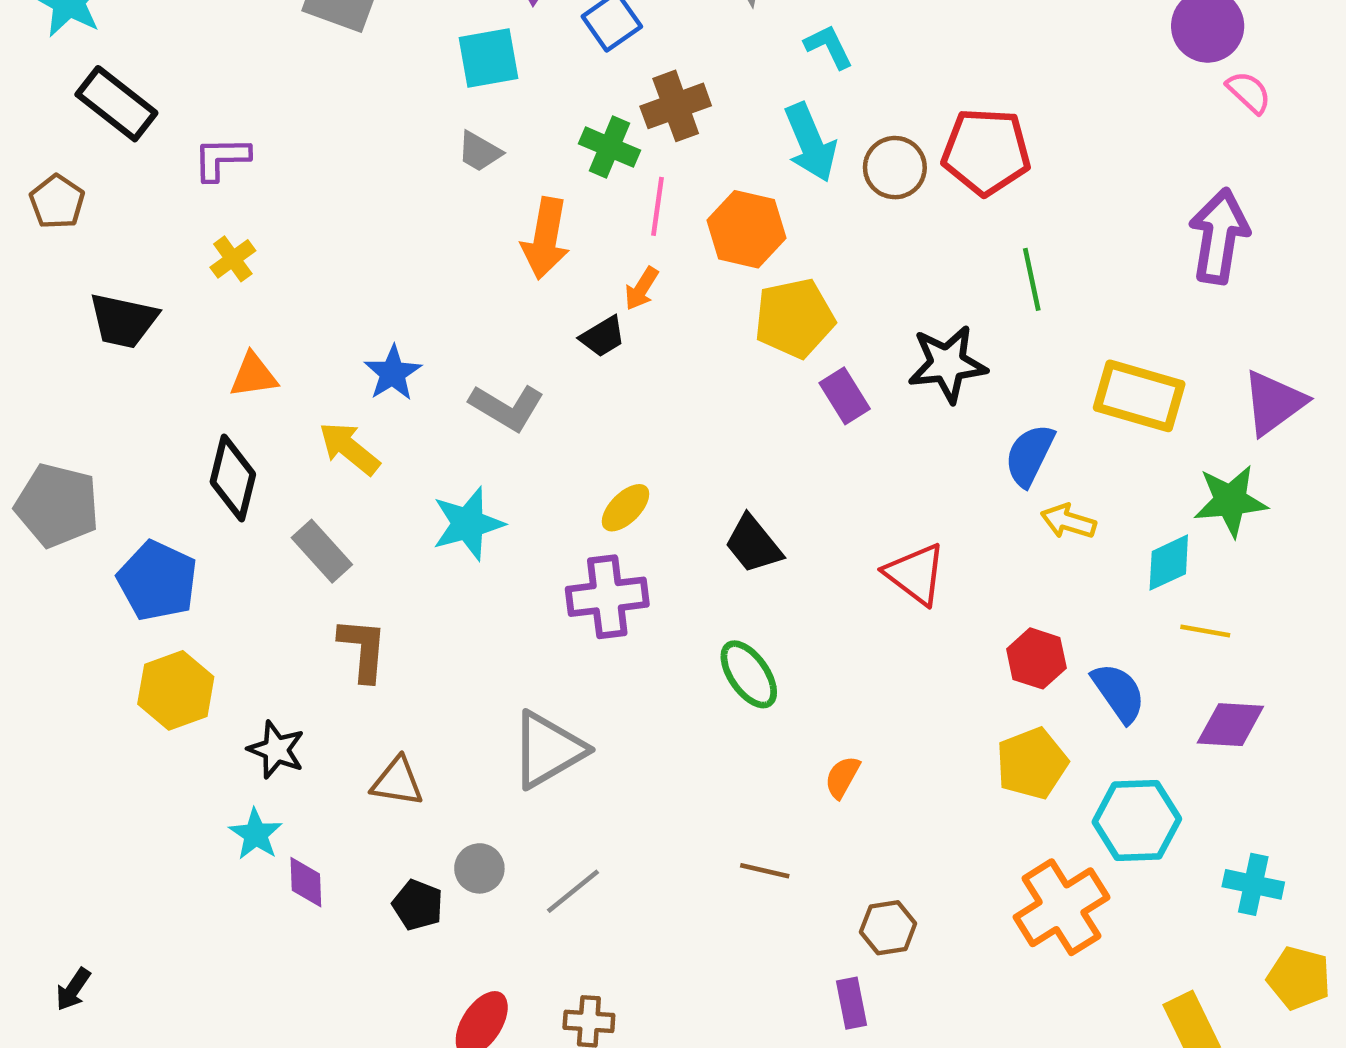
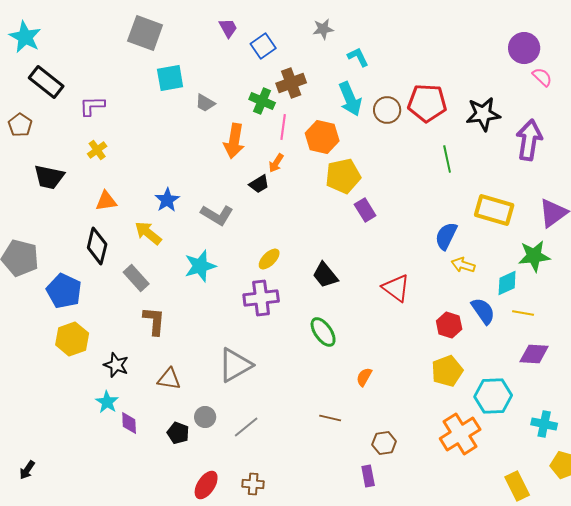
cyan square: (489, 58) -> (170, 78), moved
black star: (947, 364) -> (483, 114), moved
blue semicircle: (1119, 693) -> (483, 311), moved

